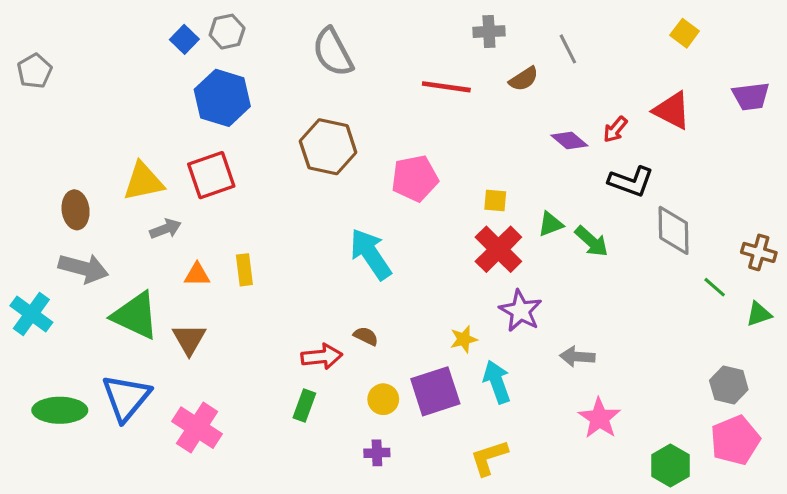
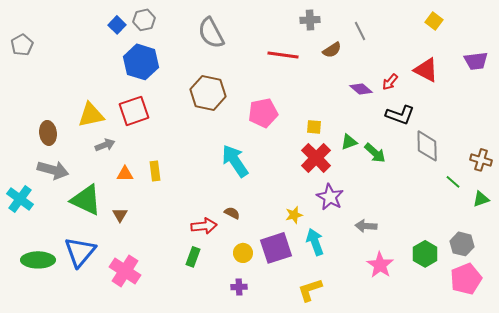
brown triangle: (189, 339) -> (120, 215), size x0.7
green hexagon: (670, 465) -> (425, 254), moved

